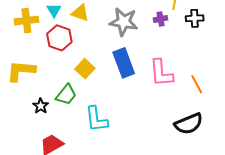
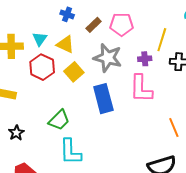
yellow square: (85, 69) -> (74, 72), moved
pink L-shape: (161, 73) -> (141, 89), moved
green trapezoid: (66, 95) -> (59, 120), moved

